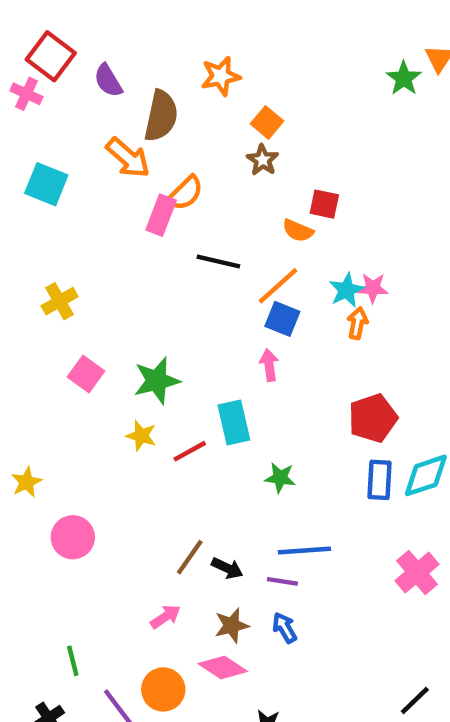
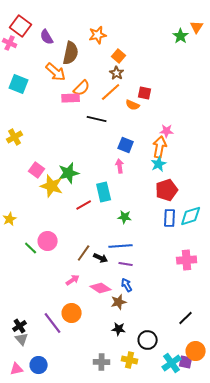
pink rectangle: (161, 215) -> (71, 98), turned 66
orange line: (278, 286) -> (111, 92), moved
cyan star: (346, 290) -> (159, 164), moved
yellow cross: (60, 301) -> (15, 137), moved
orange arrow: (357, 323) -> (160, 147), size x1.5
yellow star: (141, 436) -> (52, 186), moved, size x1.6
pink circle: (73, 537) -> (48, 241), moved
blue line: (304, 550) -> (121, 246), moved
pink cross: (417, 573) -> (187, 260), turned 36
brown star: (232, 625) -> (119, 302), moved
green line: (73, 661) -> (31, 248), moved, turned -32
pink diamond: (223, 667) -> (101, 288), moved

